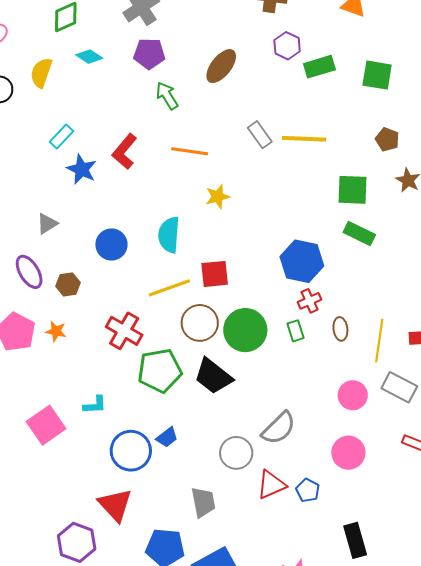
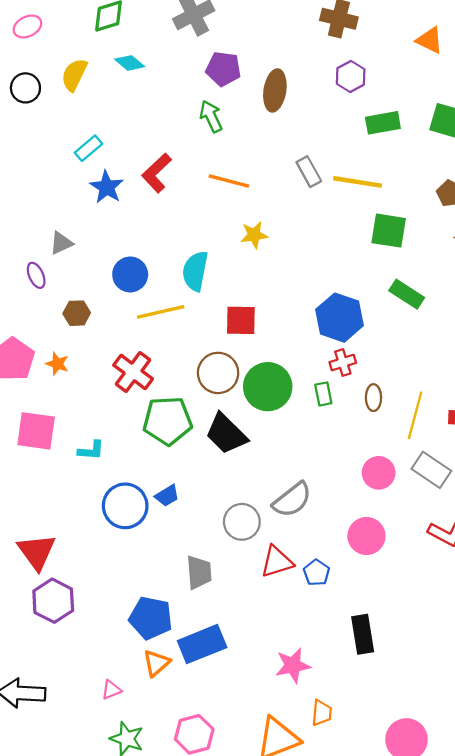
purple pentagon: (149, 54) -> (223, 69), moved
brown ellipse: (221, 66) -> (275, 90), turned -36
green rectangle: (319, 67) -> (383, 123), moved
green square: (352, 190) -> (389, 231), moved
purple ellipse: (29, 272) -> (36, 275), moved, size x0.7
yellow line: (169, 288) -> (161, 312), moved
pink square: (46, 425) -> (36, 431), moved, turned 36
red triangle: (115, 505) -> (37, 552), moved

